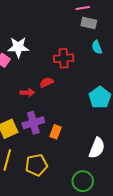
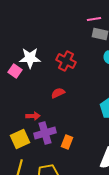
red cross: (64, 58) -> (66, 61), moved, turned 30
red arrow: (27, 93) -> (33, 116), moved

